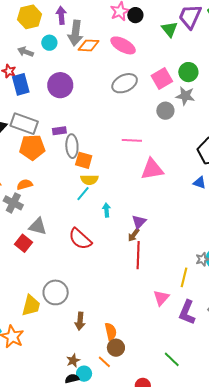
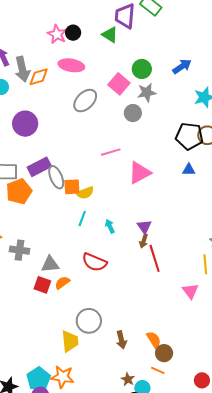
purple rectangle: (59, 131) -> (39, 167), size x1.6
yellow semicircle: (89, 180) -> (85, 193), moved
orange semicircle: (25, 185) -> (62, 283), moved

